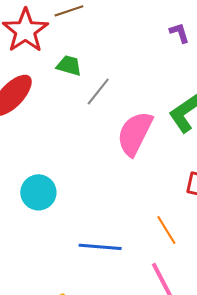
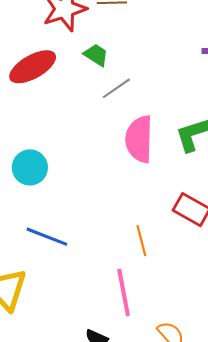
pink semicircle: (135, 134) -> (139, 139), turned -42
blue line: (100, 247) -> (47, 237), moved

